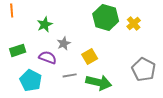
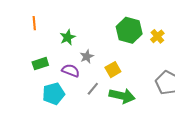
gray line: (70, 75) -> (93, 89), turned -40
cyan pentagon: (31, 80) -> (53, 94), turned 30

